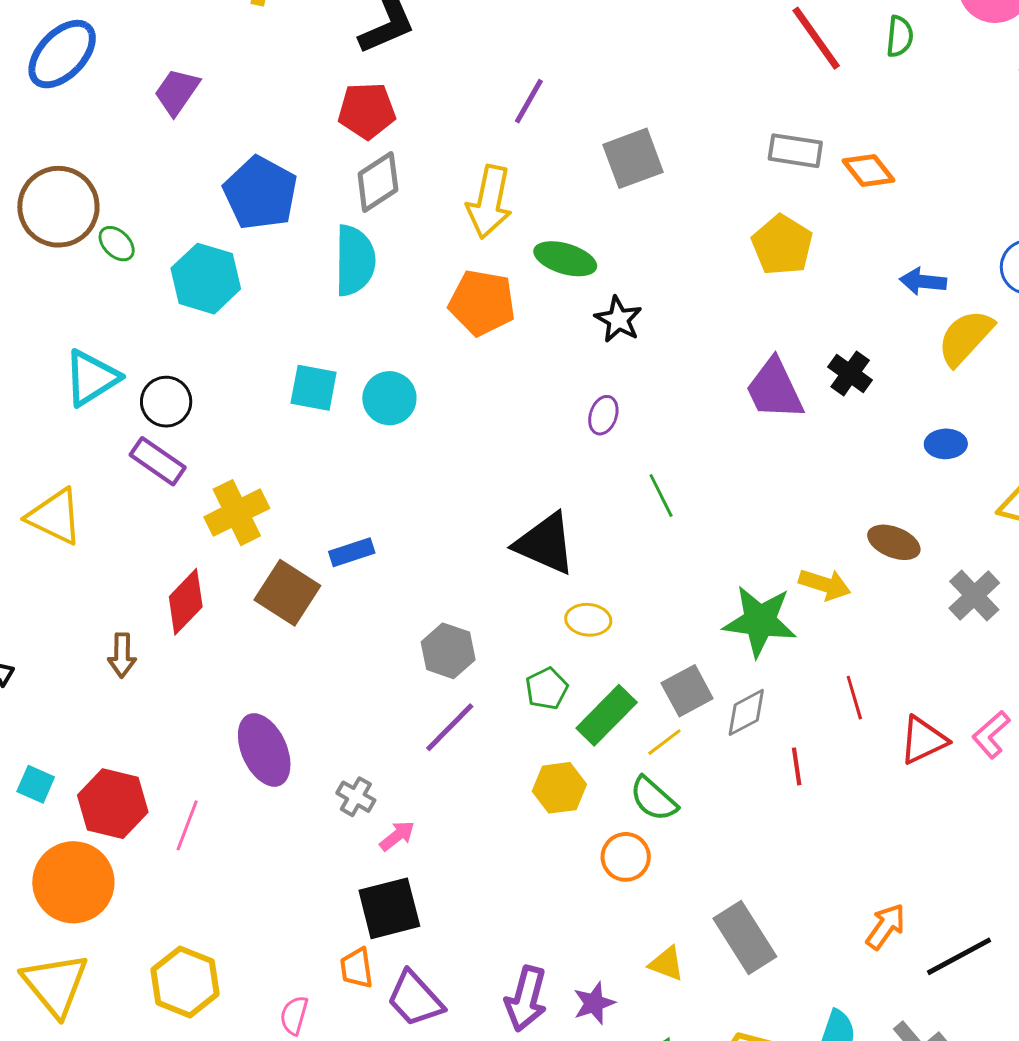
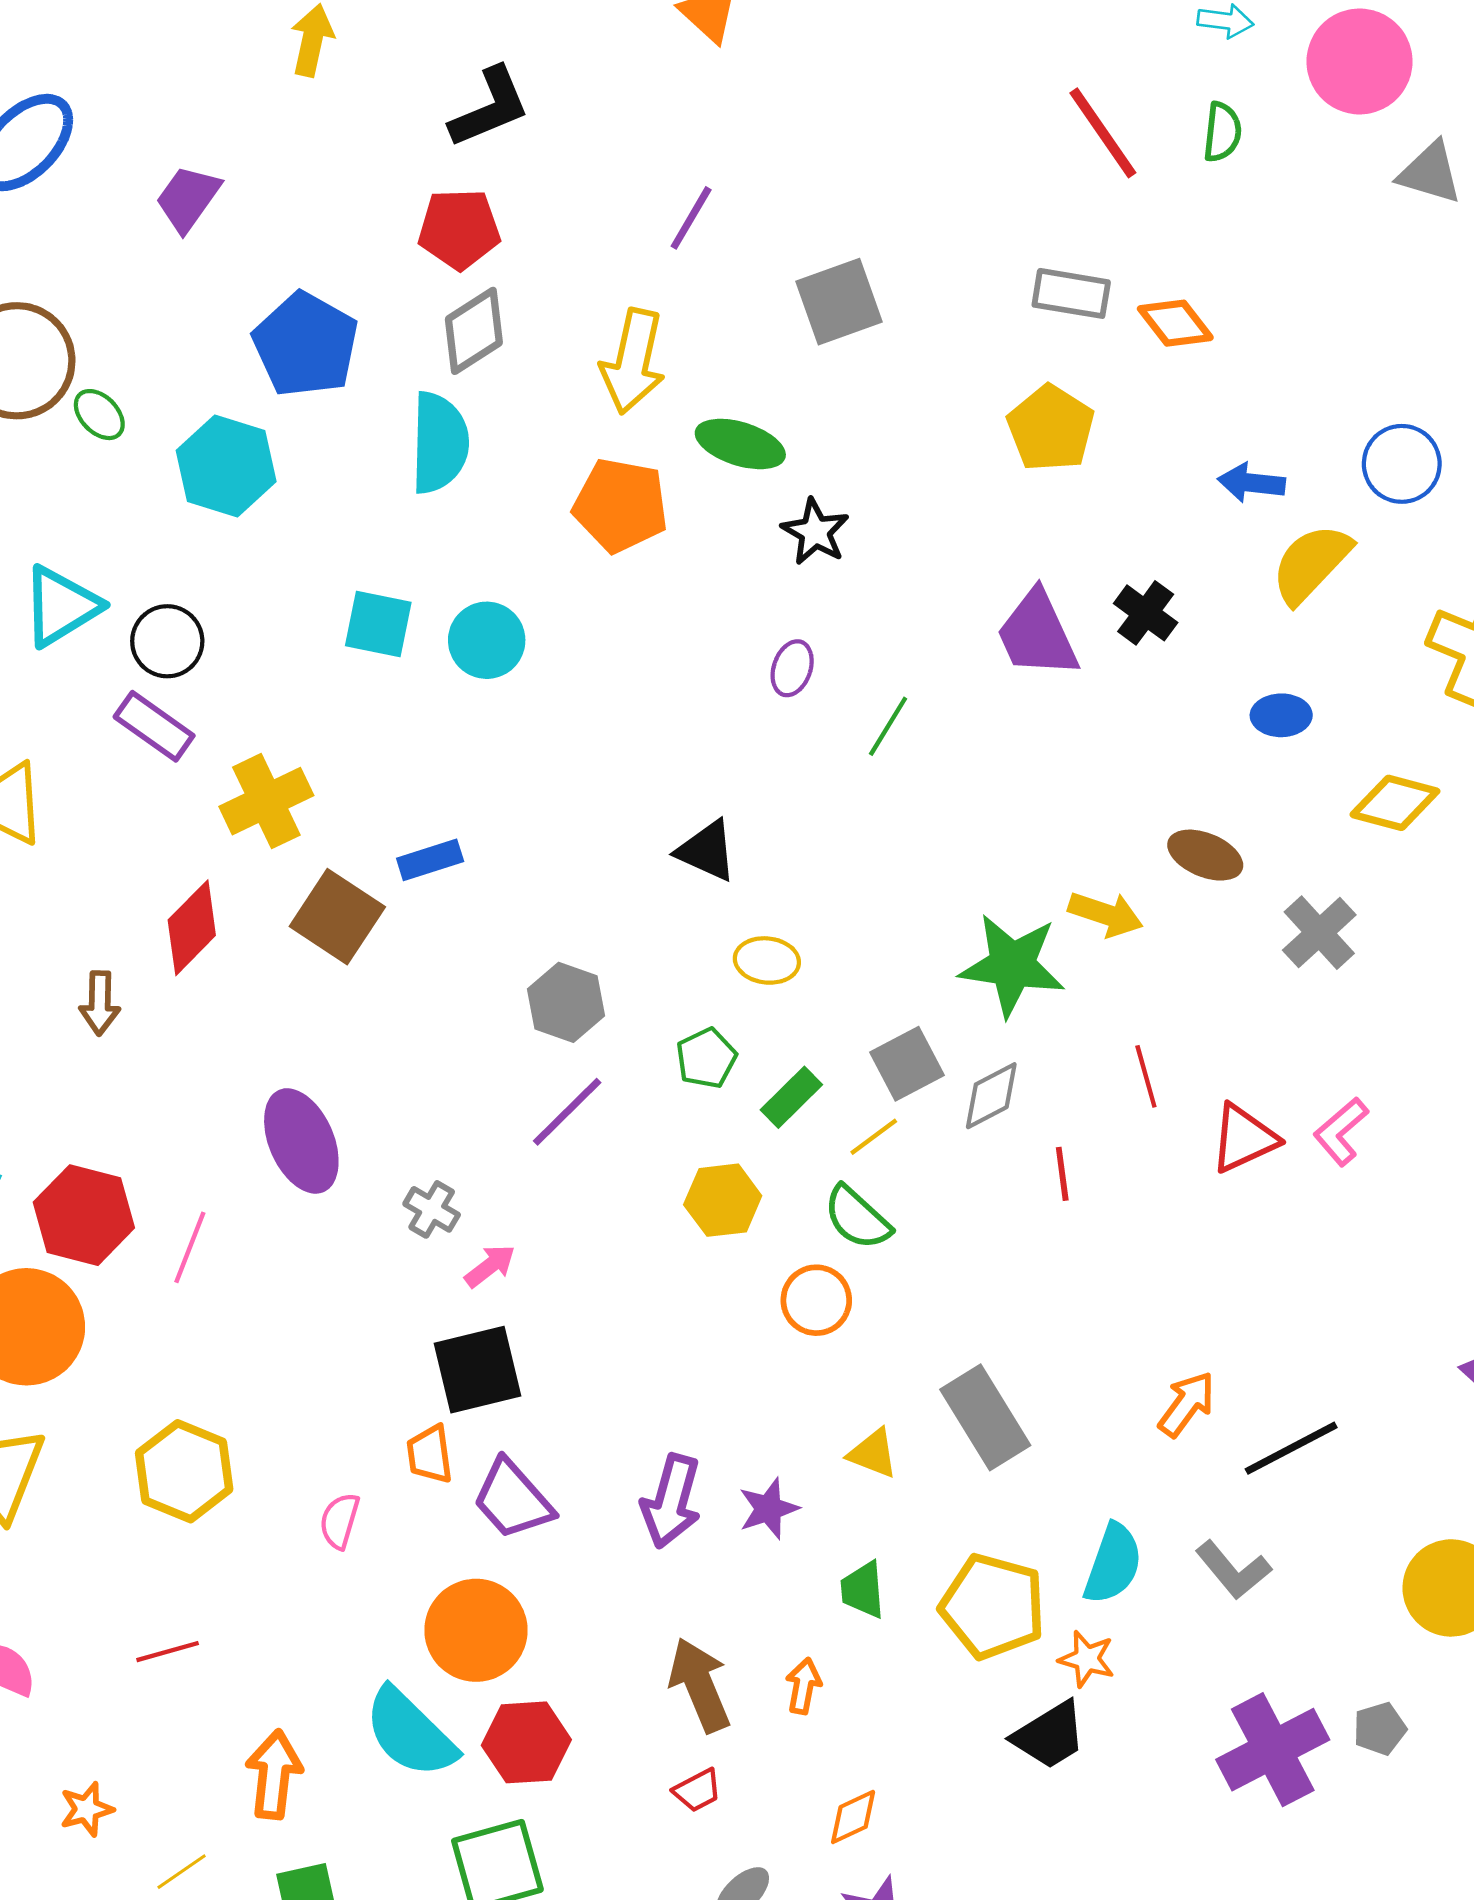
green line: (661, 495) -> (888, 726), moved, turned 57
black triangle: (545, 544) -> (707, 851), size x0.7
green rectangle: (607, 715) -> (791, 1097), size x0.7

